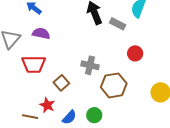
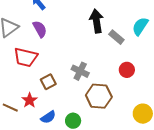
purple semicircle: (41, 33) -> (40, 29), turned 36

